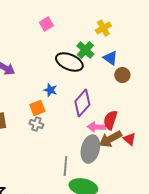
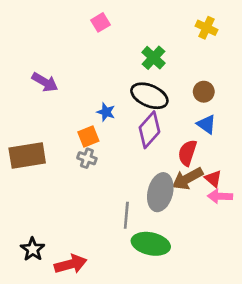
yellow cross: (103, 28) -> (206, 28), moved, turned -35
blue triangle: (110, 58) -> (206, 124), moved
black ellipse: (69, 62) -> (149, 96), moved
pink arrow: (96, 127) -> (220, 196), moved

